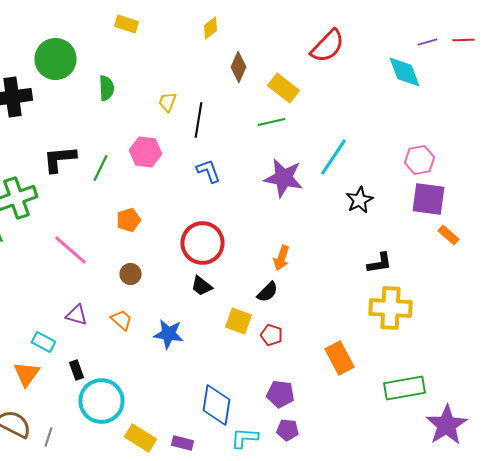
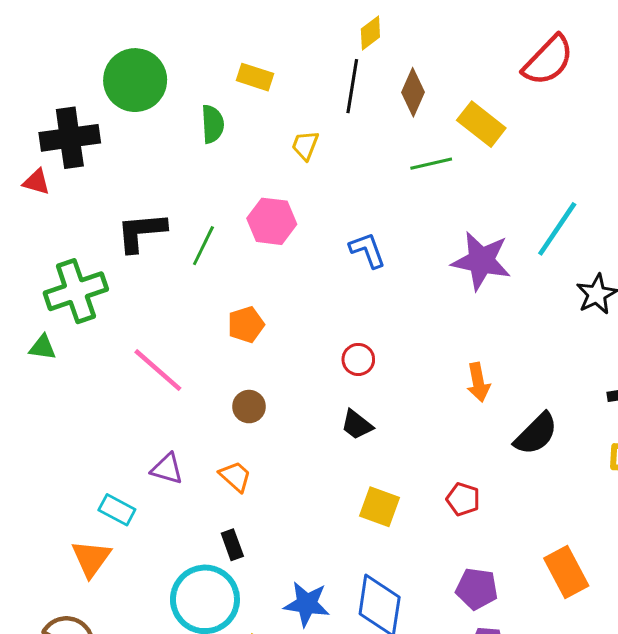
yellow rectangle: (126, 24) -> (255, 77), moved
black line: (198, 120) -> (352, 86), moved
green line: (272, 122) -> (431, 164), moved
red circle: (202, 243) -> (358, 359), size x0.5
orange arrow: (282, 258) -> (478, 382), turned -30
black semicircle: (268, 292) -> (536, 434), moved, size x1.4
yellow square: (238, 321) -> (380, 507), moved
blue star: (168, 334) -> (307, 604), moved
orange rectangle: (340, 358) -> (566, 572), moved
black rectangle: (76, 370) -> (232, 545), moved

